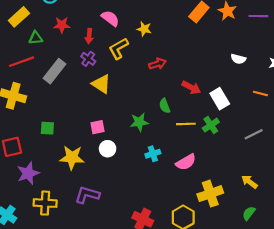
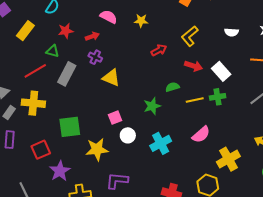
red arrow: (89, 36) -> (92, 36), turned -104
green triangle: (36, 38) -> (53, 51), moved, turned 32
yellow L-shape: (119, 48) -> (190, 36), moved
green semicircle: (165, 106) -> (172, 87), turned 104
green cross: (211, 125) -> (218, 97), turned 35
green square: (47, 128) -> (70, 127), size x1.6
cyan cross: (153, 154) -> (161, 143), moved, size x1.5

